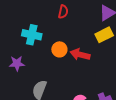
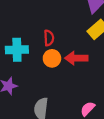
red semicircle: (63, 12) -> (49, 38), moved

